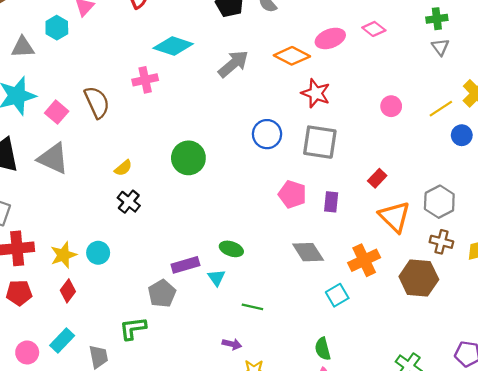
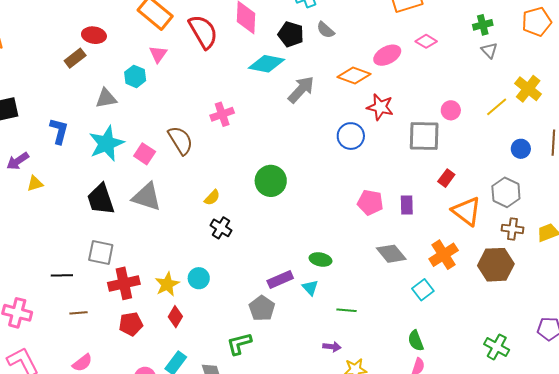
cyan diamond: (173, 46) -> (266, 64), moved
blue circle: (267, 134) -> (351, 136), moved
blue circle: (462, 135) -> (521, 149), moved
gray square: (320, 142) -> (424, 136), moved

